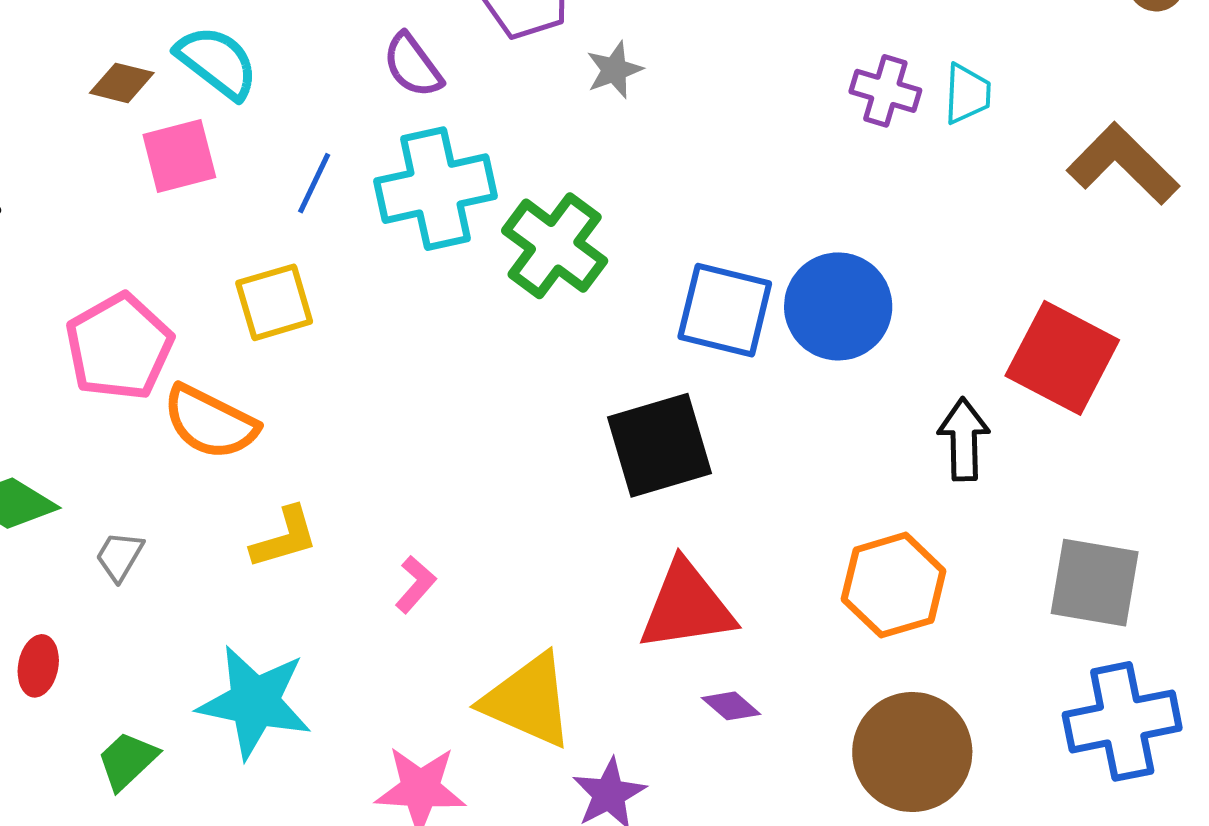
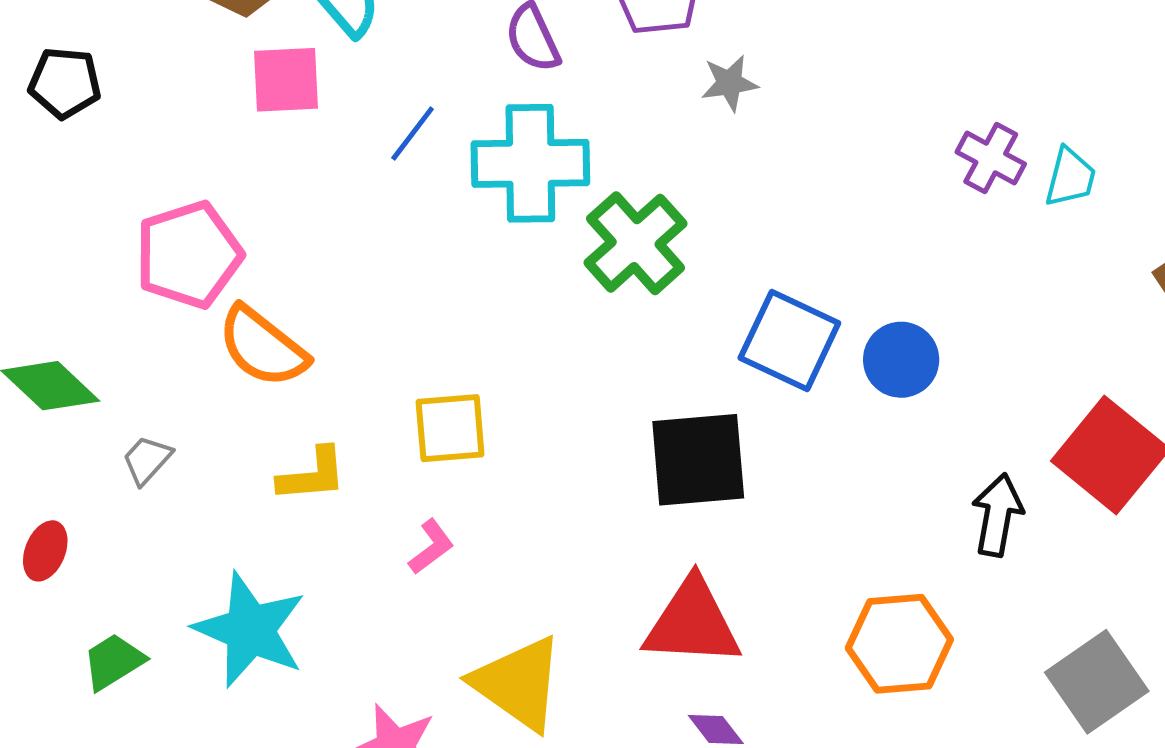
yellow square: (274, 302) -> (450, 428), moved
blue circle: (838, 306) -> (901, 360), size x0.7
gray square: (1095, 583) -> (1097, 682), turned 34

